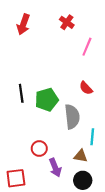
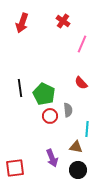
green pentagon: (47, 100) -> (44, 94), turned -30
gray semicircle: (72, 117) -> (68, 110), size x0.6
red circle: (39, 148) -> (50, 116), moved

